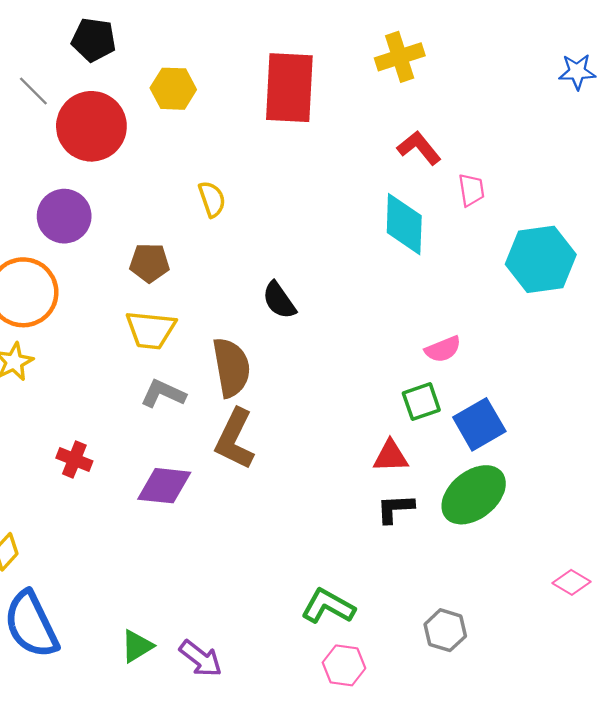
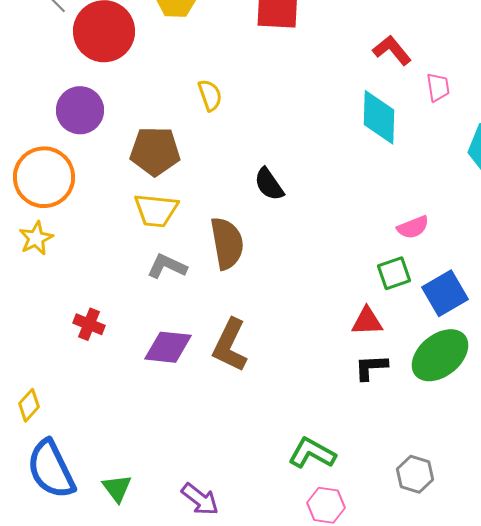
brown pentagon: (149, 263) -> (155, 151), size x1.4
brown L-shape: (235, 439) -> (230, 345), moved
green triangle: (137, 646) -> (117, 488), moved, turned -36

